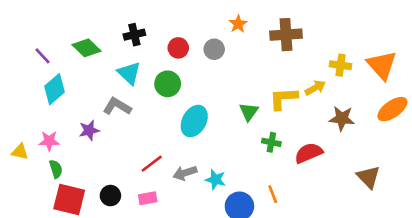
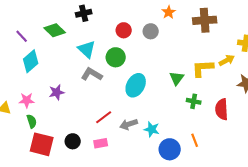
black cross: (134, 35) -> (84, 13), moved
gray L-shape: (117, 106) -> (92, 74), moved
red semicircle: (309, 153) -> (222, 109), turned -70

